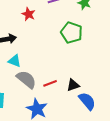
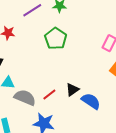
green pentagon: (72, 33) -> (56, 38), turned 30

